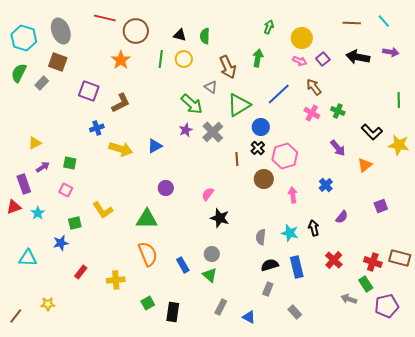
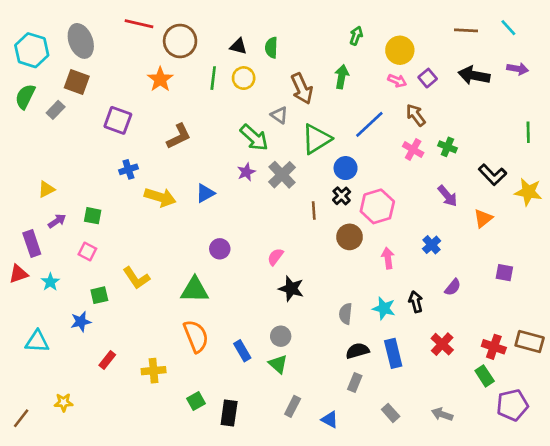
brown L-shape: (121, 103) -> (179, 136), moved
purple square: (381, 206) -> (504, 273), turned 32
gray arrow: (349, 299) -> (442, 414), moved

